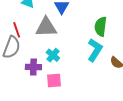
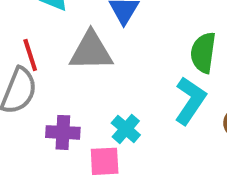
cyan cross: (53, 55) -> (126, 129), moved

